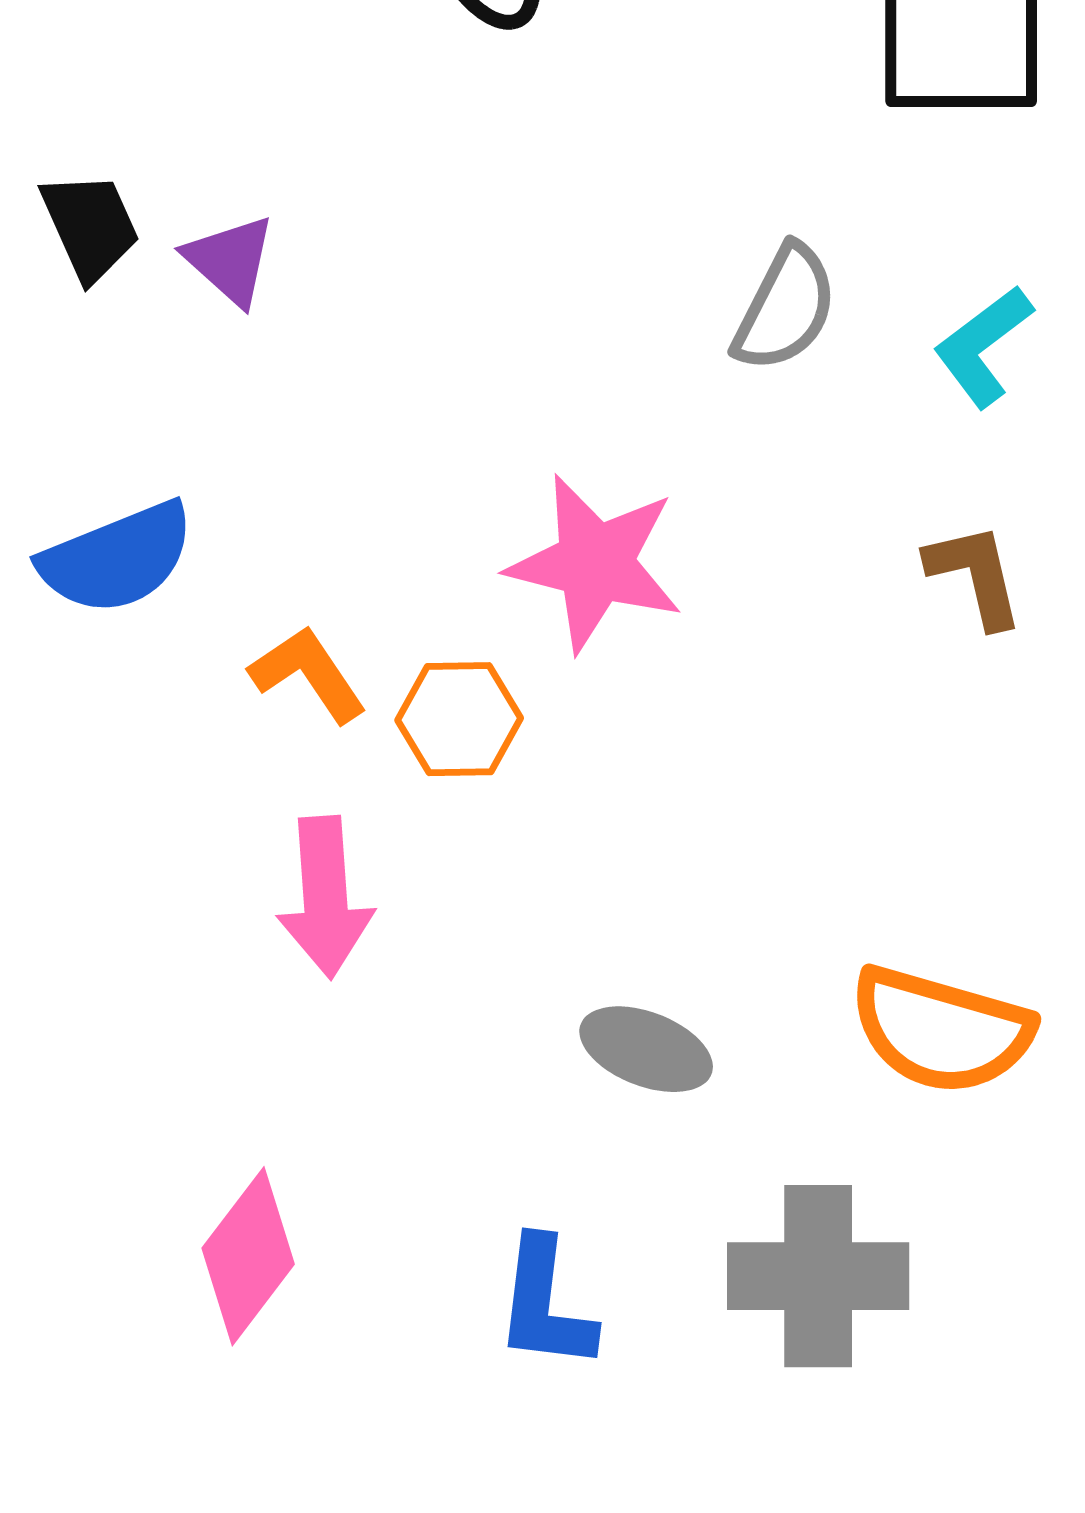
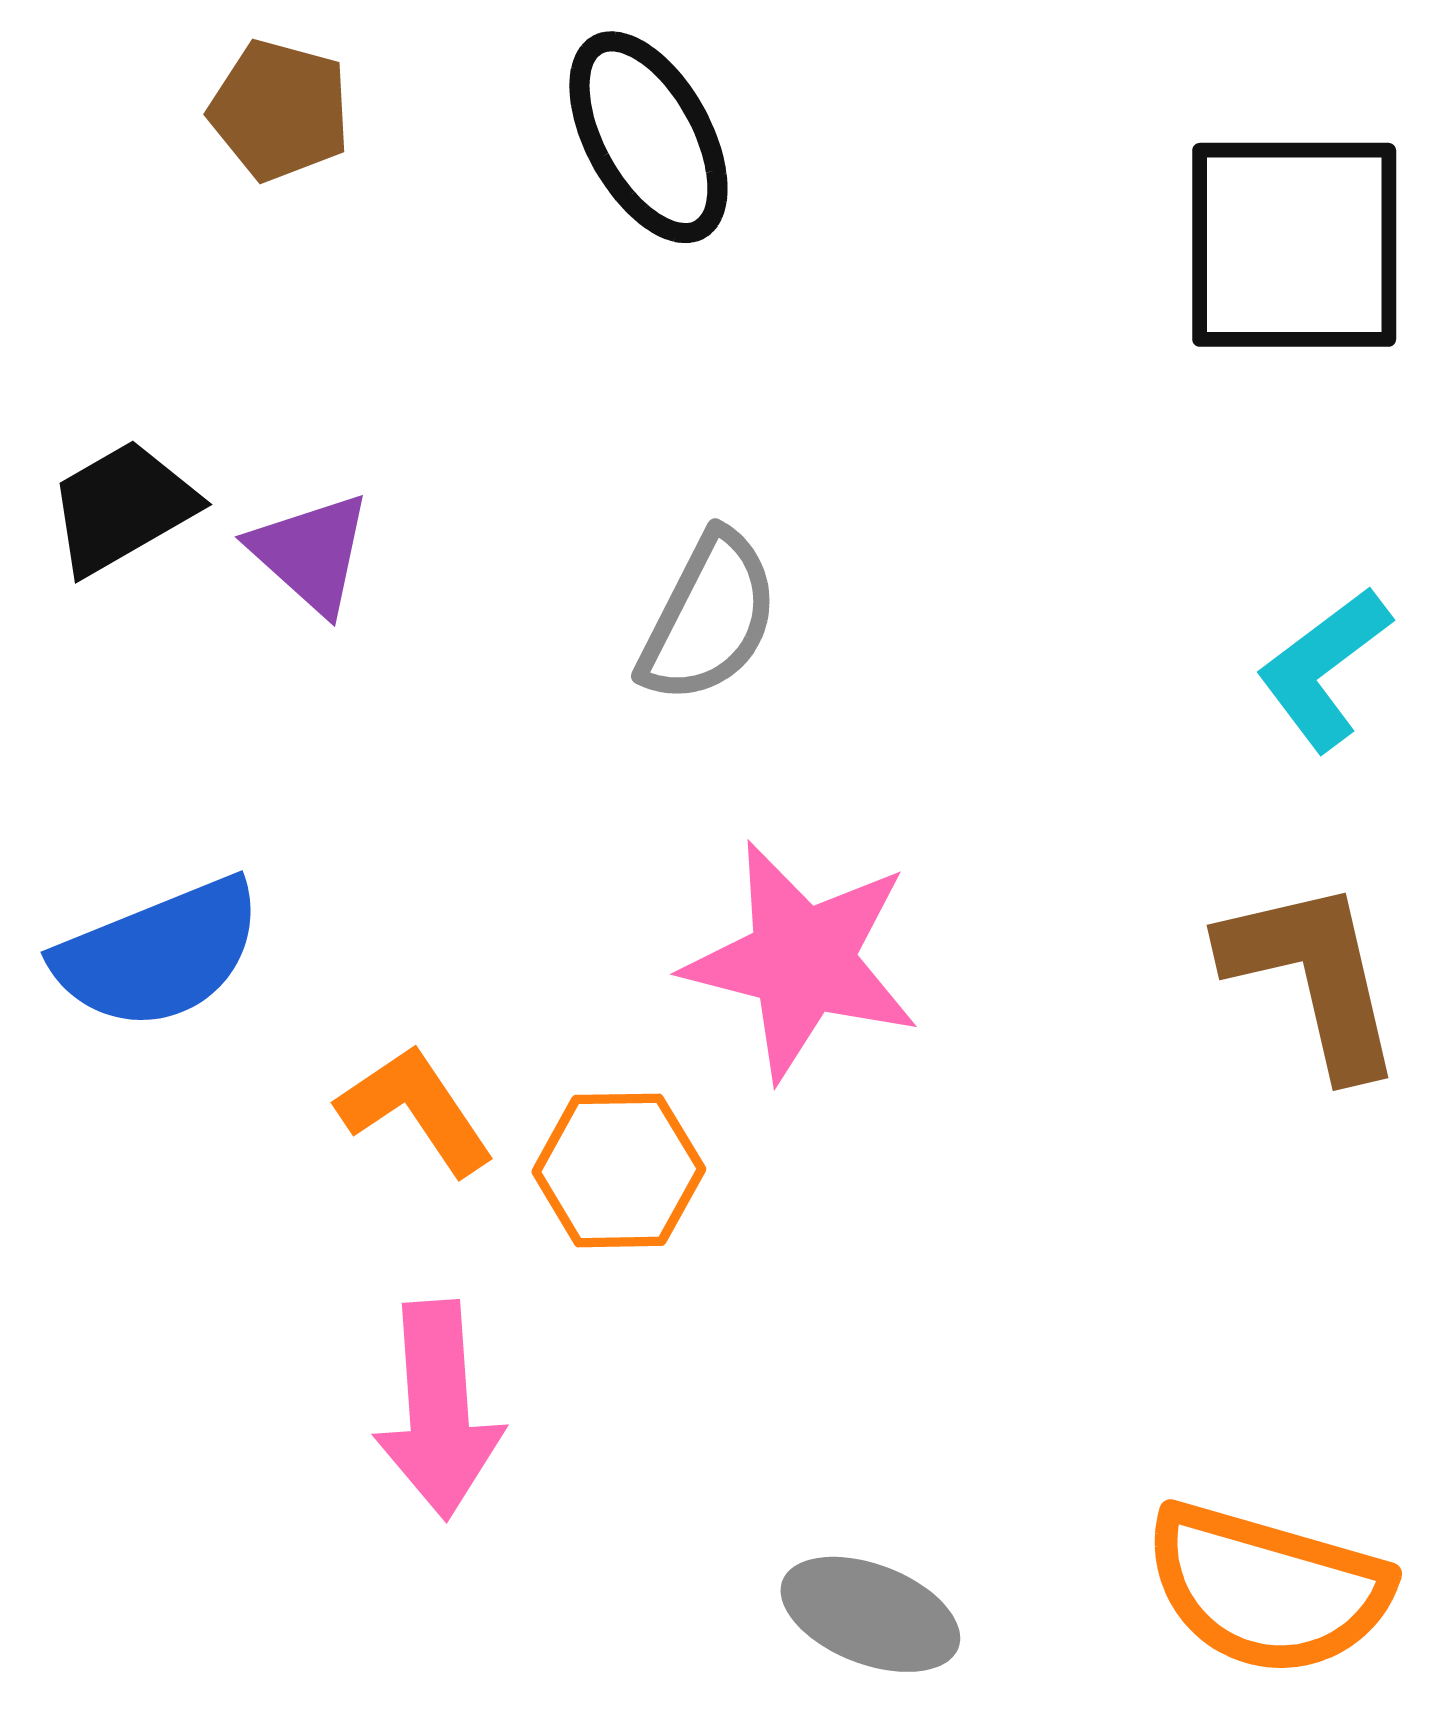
black trapezoid: (90, 226) -> (122, 507), turned -96
gray semicircle: (785, 308) -> (709, 617), moved
brown L-shape: (975, 575) -> (1313, 977), size x1.4

